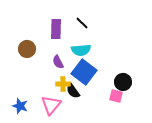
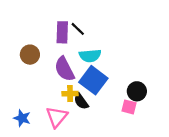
black line: (82, 23) -> (78, 29), moved
purple semicircle: (58, 62) -> (64, 69), size x1.6

